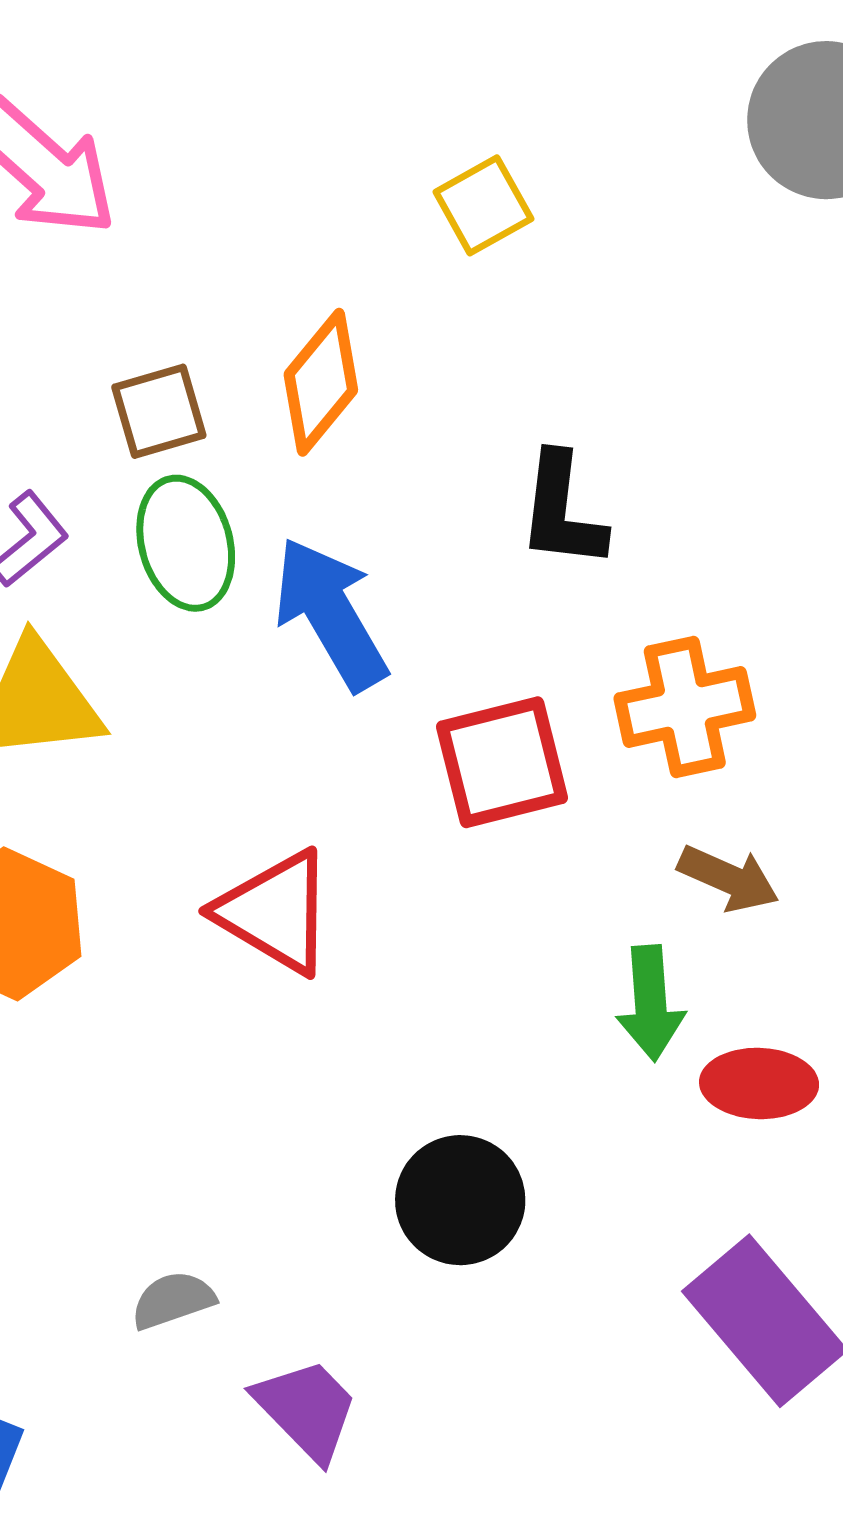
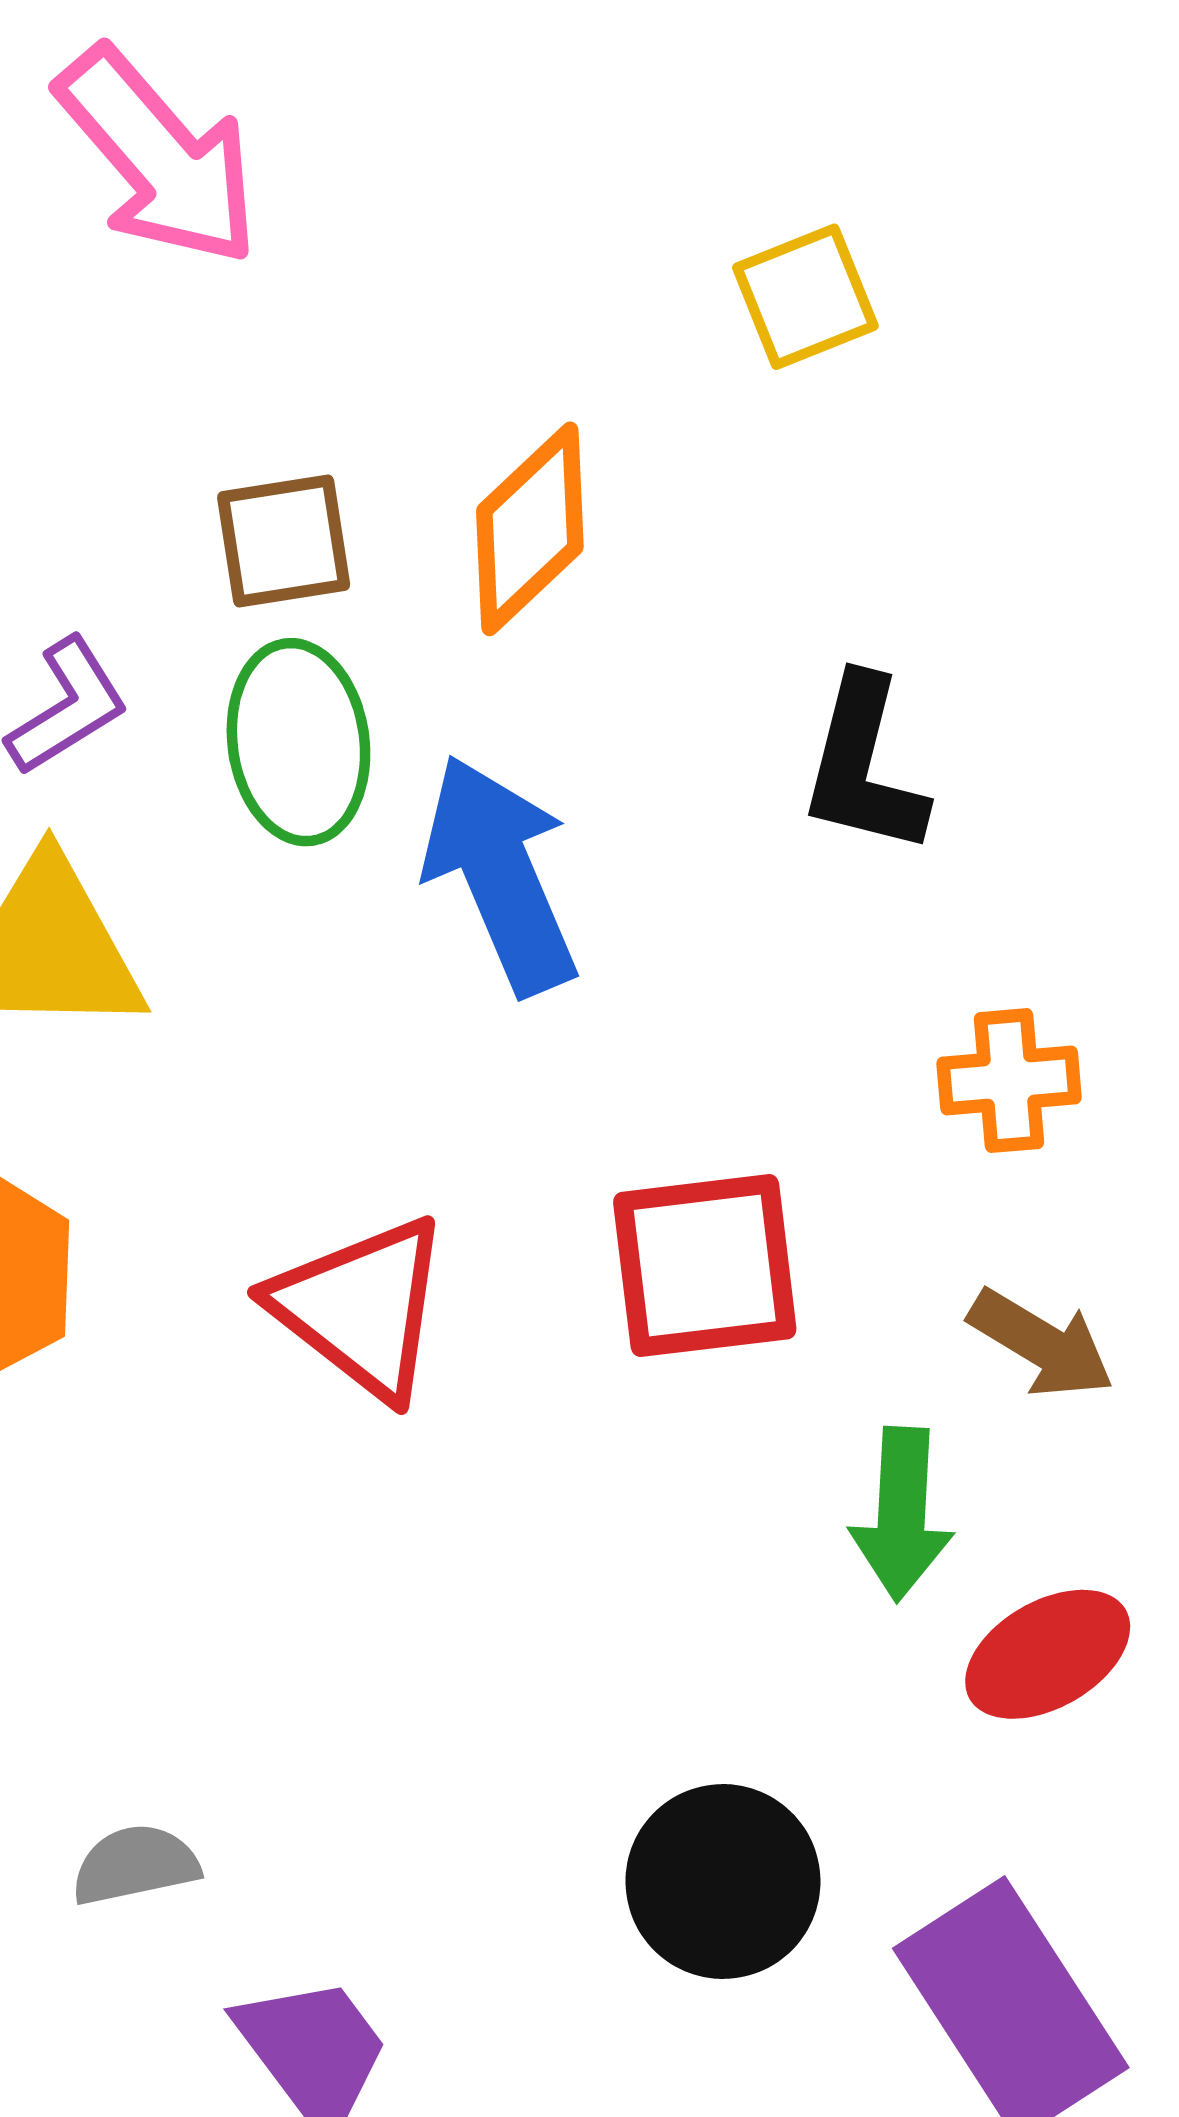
orange cross: (685, 707) -> (1009, 1081), size x0.7
red square: (502, 762) -> (705, 1266), moved
red ellipse: (759, 1083) -> (1048, 1654), turned -39
black circle: (460, 1200) -> (723, 1881), moved

